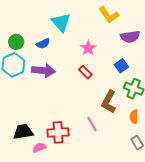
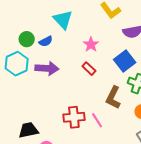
green circle: (16, 42) -> (27, 39), moved
blue square: (121, 66) -> (125, 61), size x1.5
red cross: (58, 132) -> (74, 117), moved

